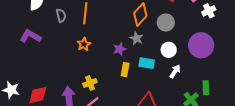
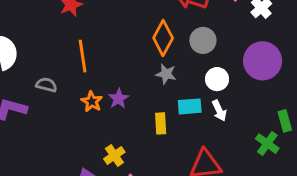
gray semicircle: (61, 15) -> (46, 85), moved, turned -48
purple star: (120, 49) -> (119, 99), moved
white arrow: (175, 71) -> (219, 111), moved, turned 136

